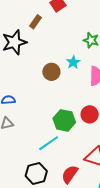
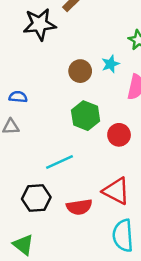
green hexagon: (64, 120) -> (86, 116), moved
red semicircle: (70, 174) -> (79, 207), turned -144

